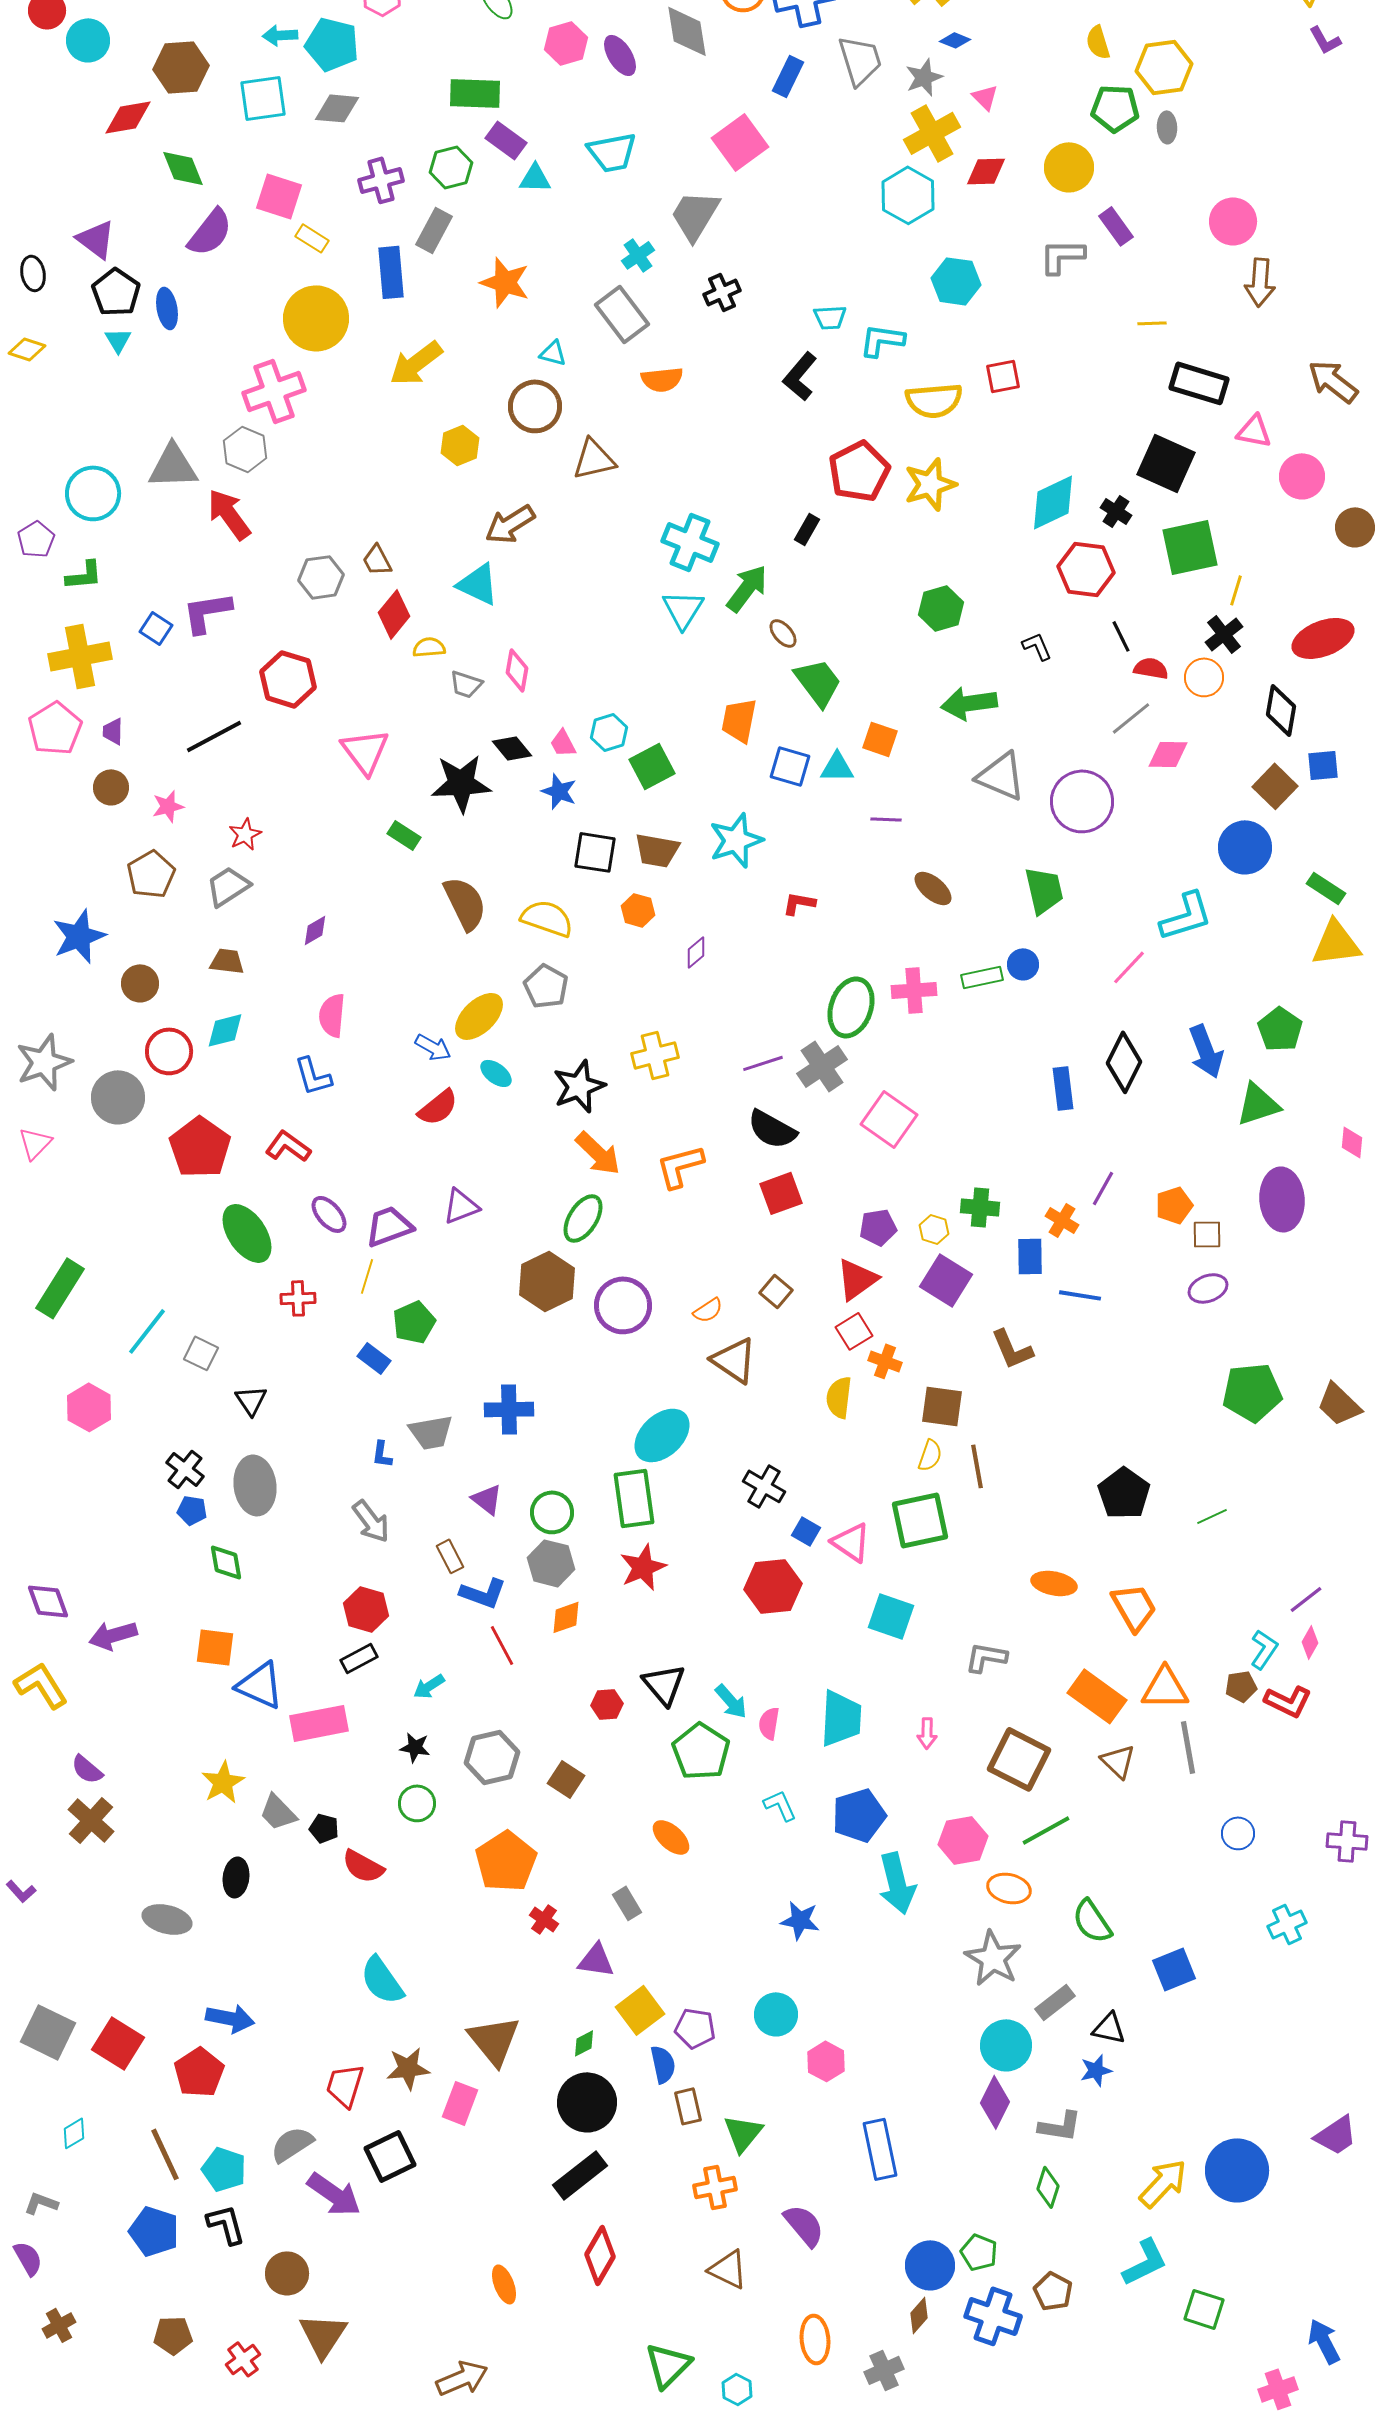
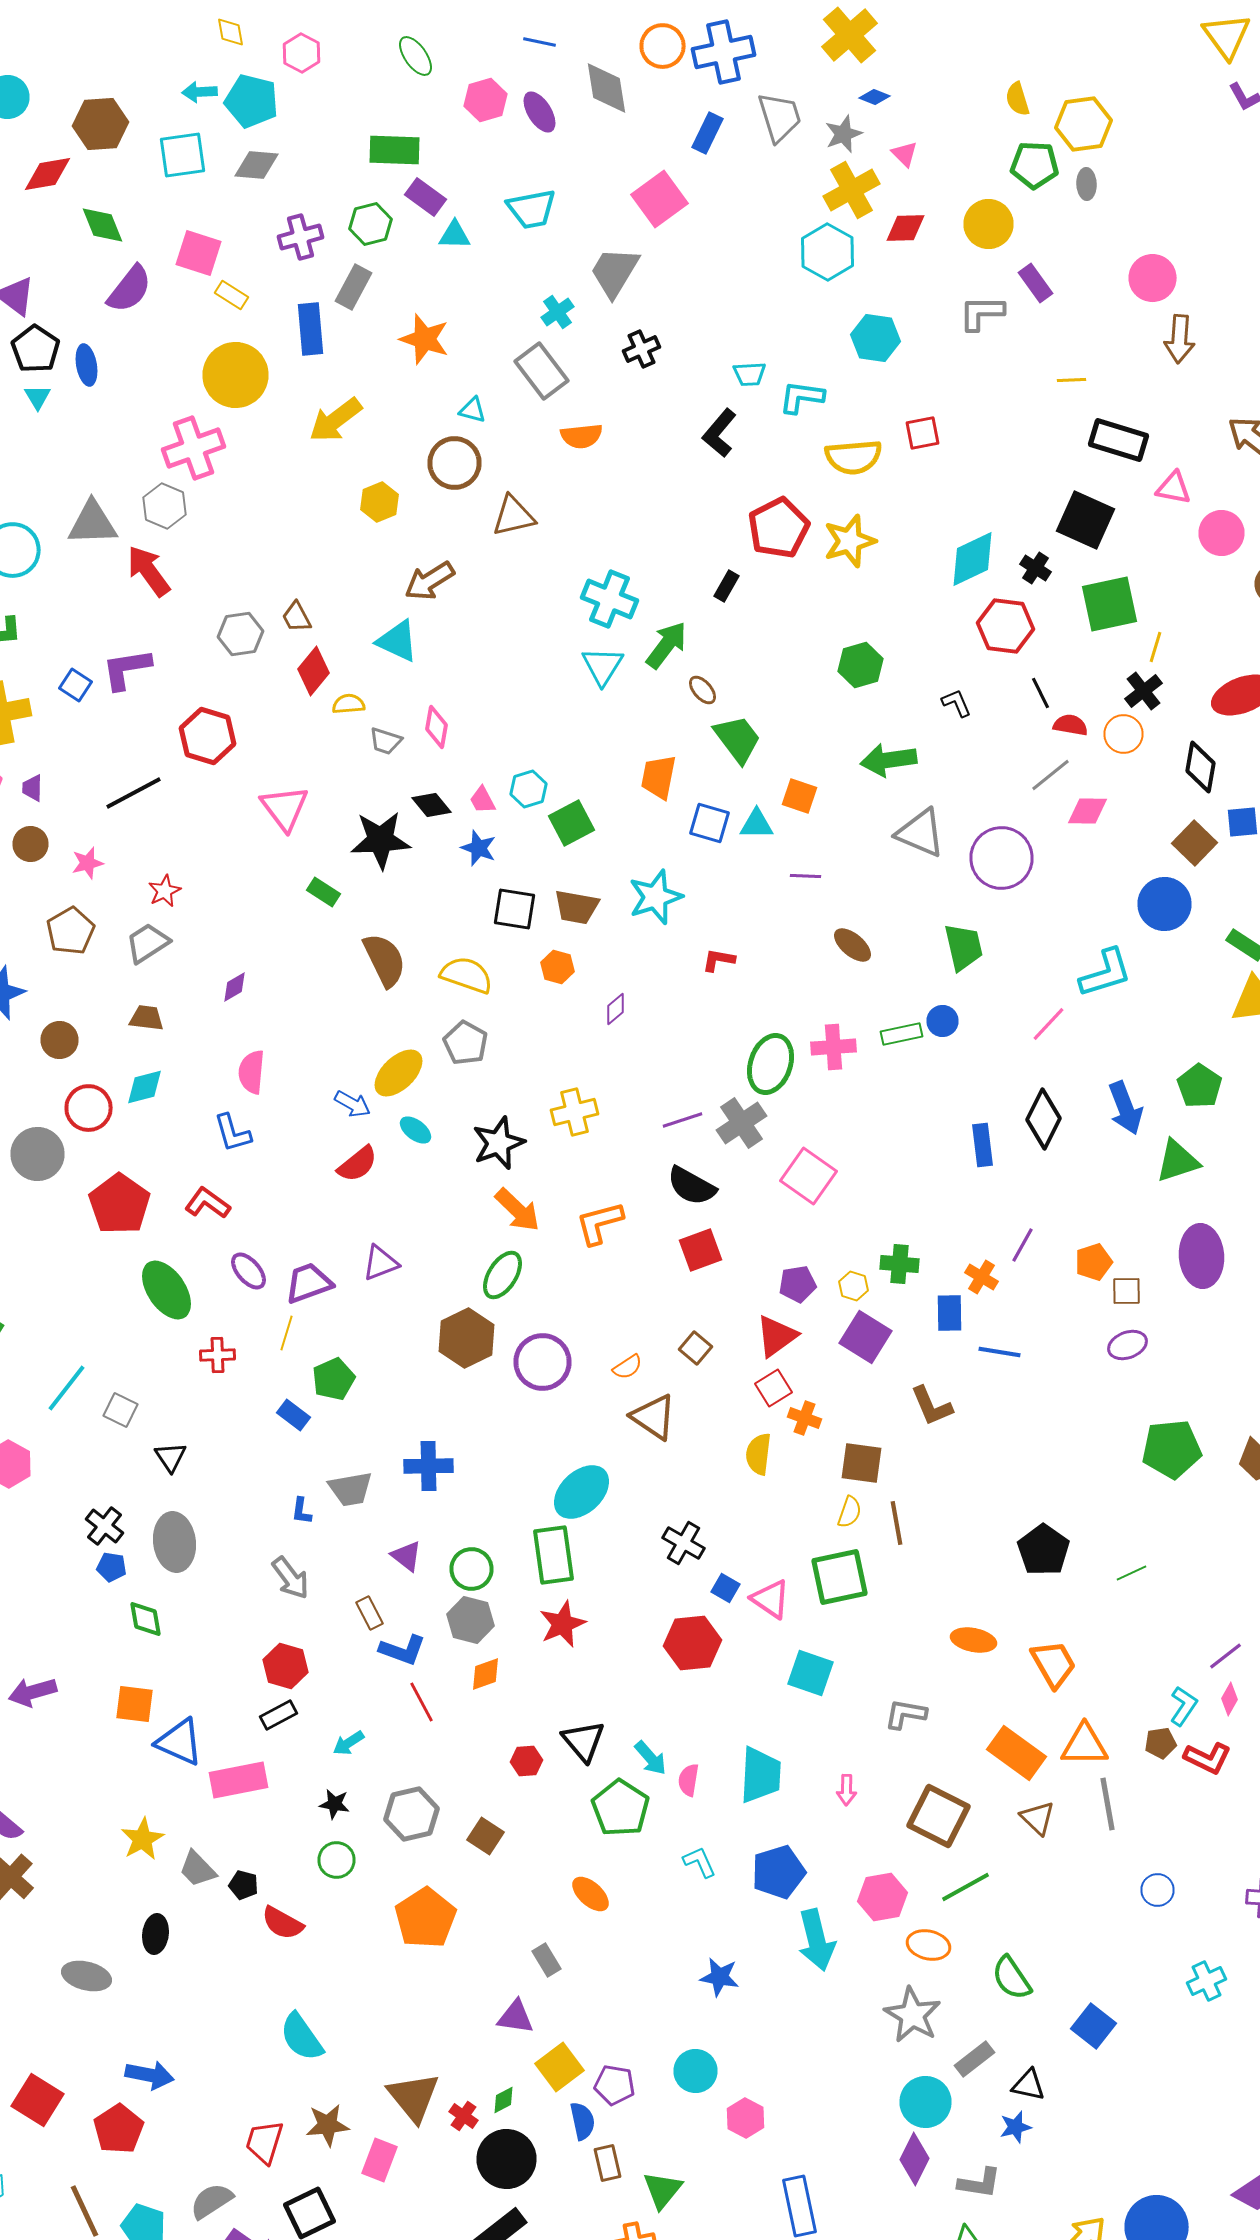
red cross: (544, 1919) -> (464, 2116), moved
blue square: (1174, 1969) -> (1094, 2026), turned -30

